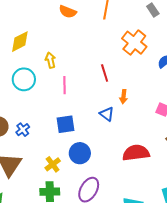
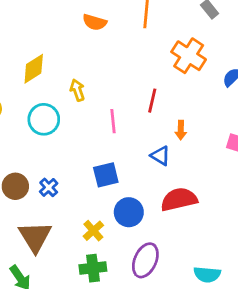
red line: (105, 73) -> (152, 101), turned 36
pink line: (64, 85) -> (113, 121), moved
red semicircle: (136, 153) -> (179, 199), moved

